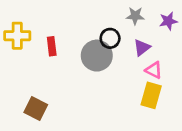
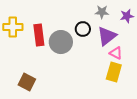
red rectangle: (52, 46) -> (39, 35), size x1.5
purple triangle: (142, 48) -> (107, 36), size x1.5
gray circle: (97, 56) -> (61, 42), moved

